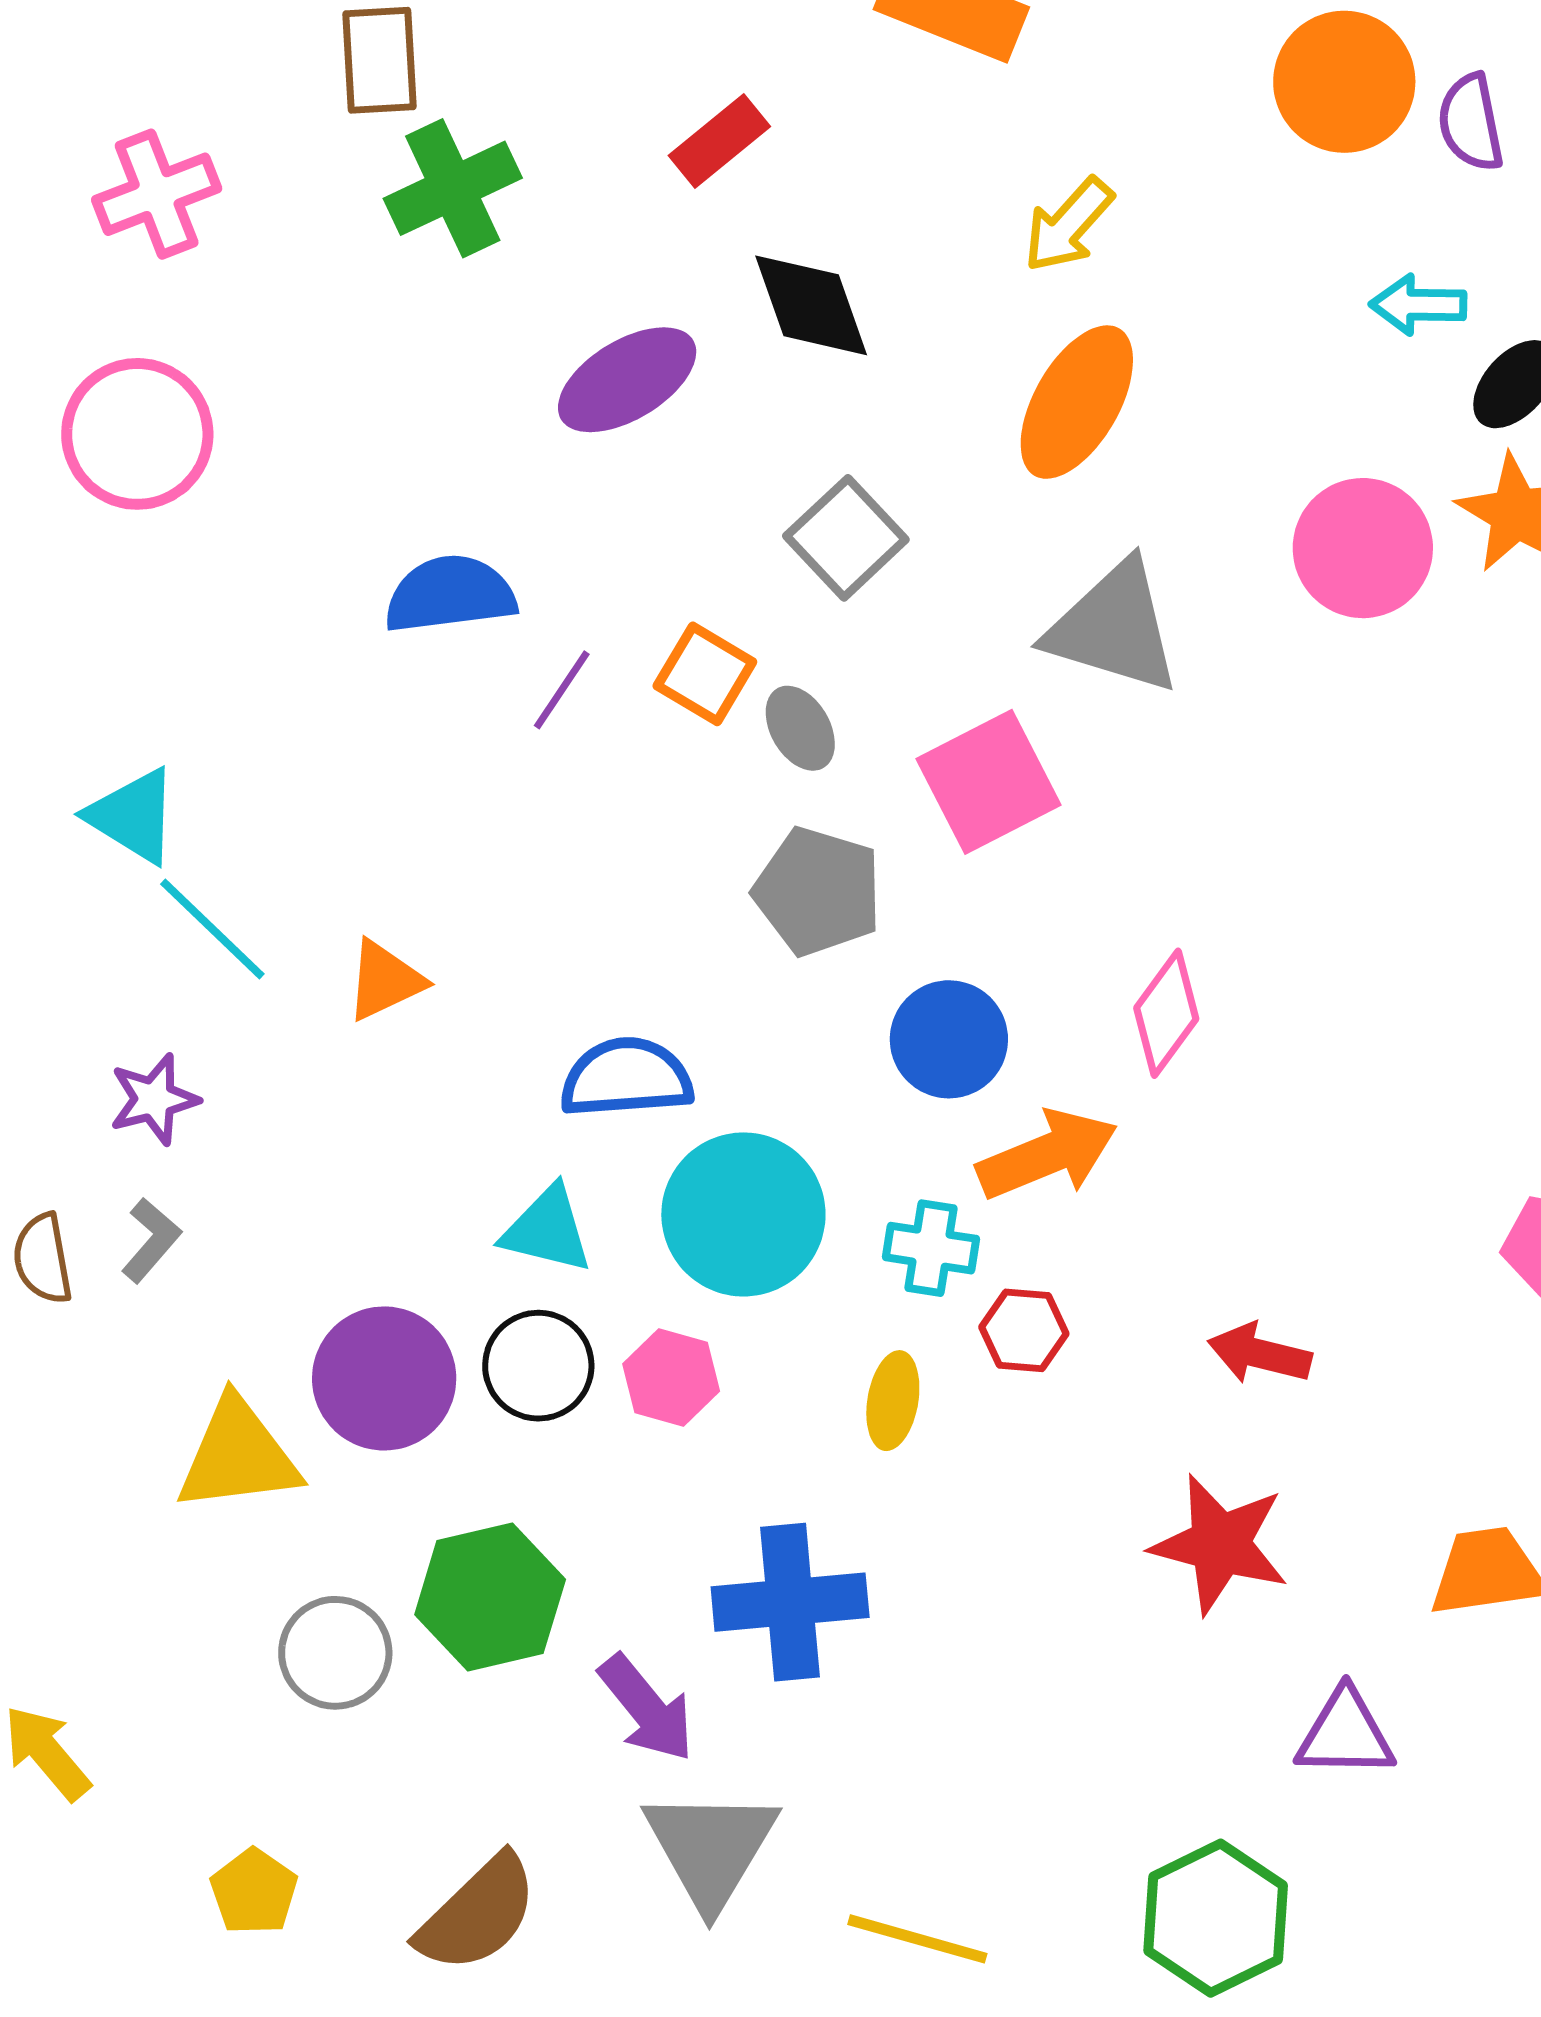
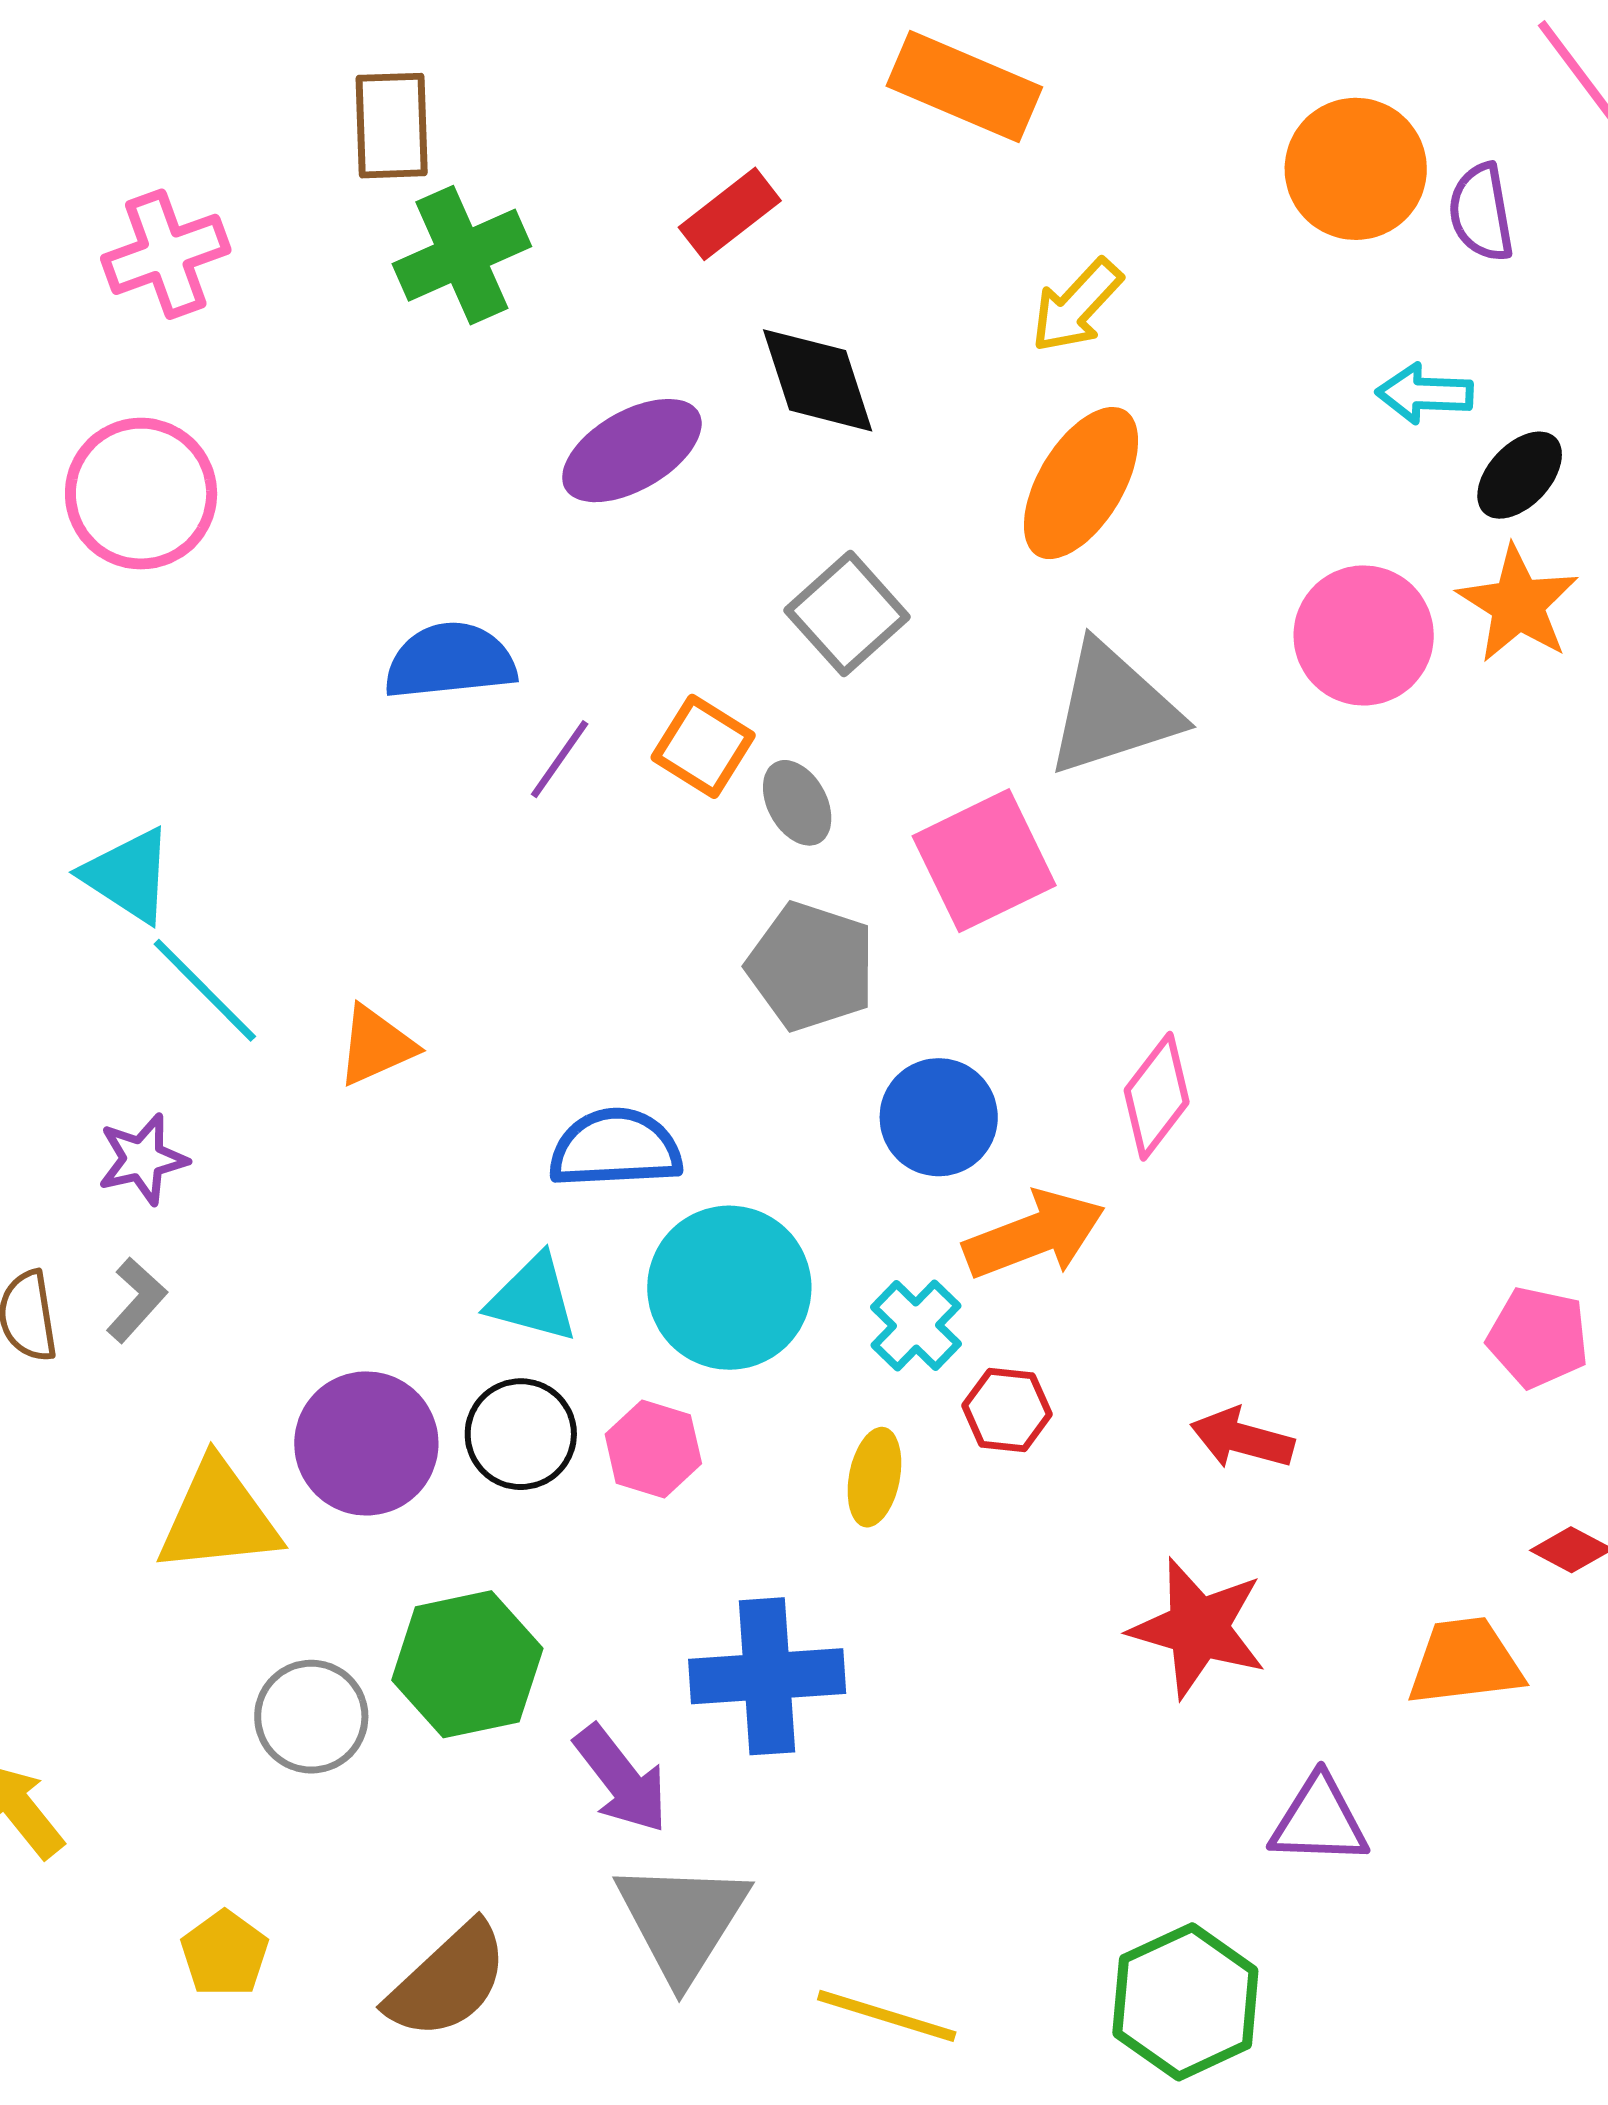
gray triangle: (1114, 628) -> (1113, 709), turned -36
cyan cross: (931, 1248) -> (916, 1326), turned 34

